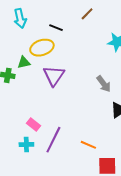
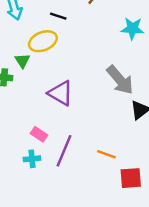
green triangle: (24, 62) -> (22, 61), turned -48
purple triangle: (54, 76) -> (61, 93), moved, turned -30
gray arrow: (104, 84) -> (120, 80), size x1.5

